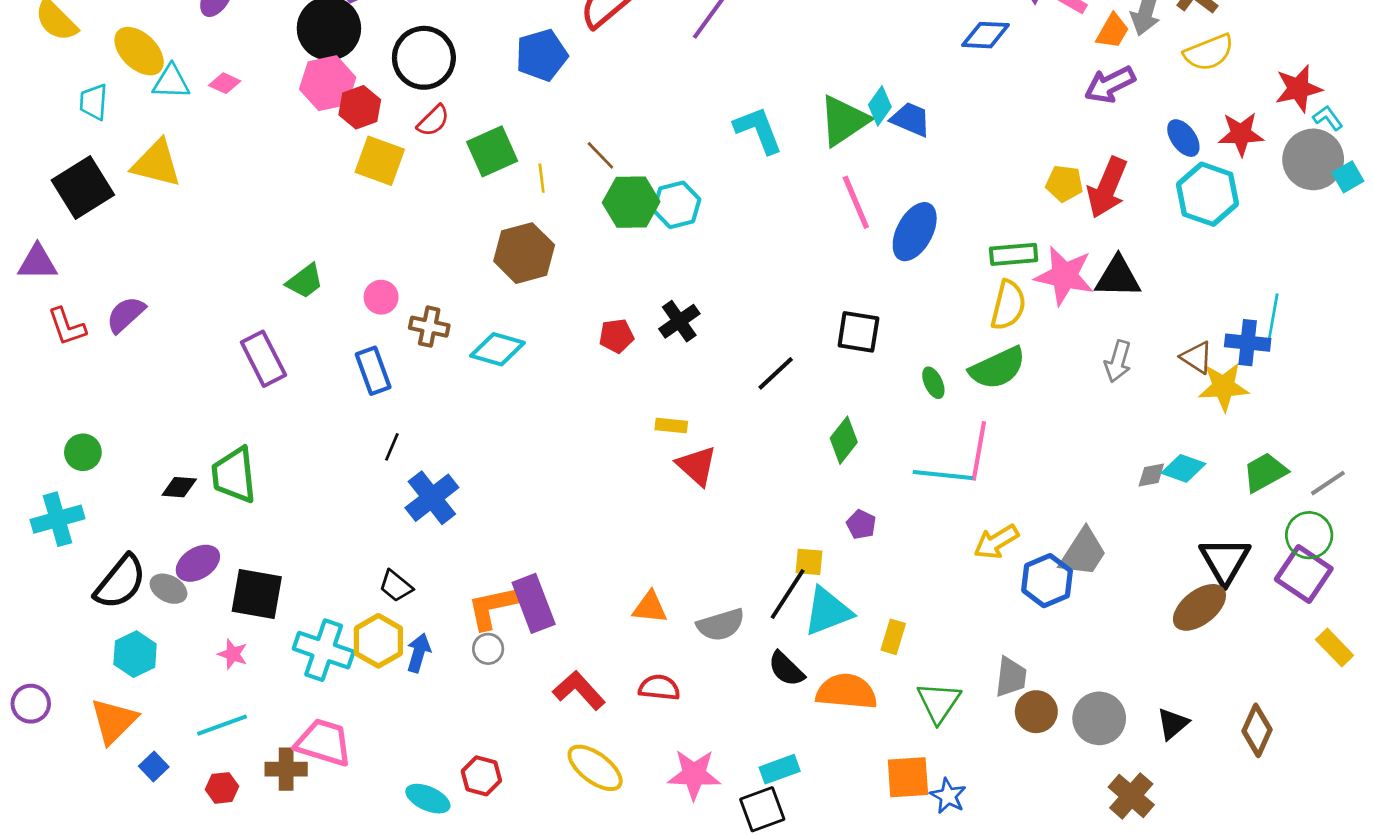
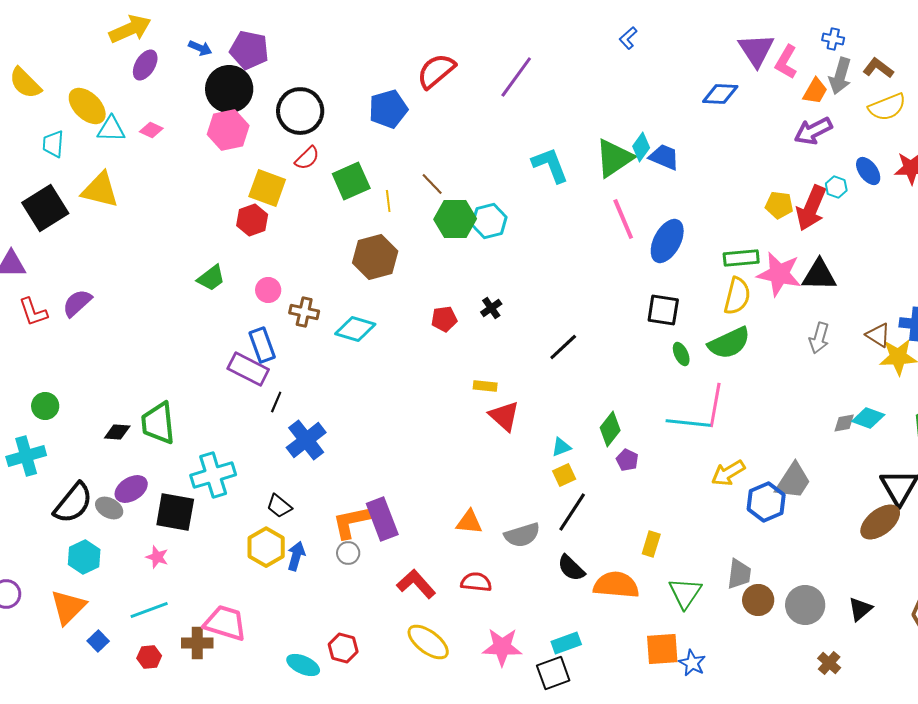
red hexagon: (360, 107) -> (252, 220), moved
cyan hexagon: (1207, 194) -> (836, 187), moved, size x0.5
black cross: (679, 321) -> (491, 308), size x0.7
black square: (858, 332) -> (663, 310), moved
purple rectangle: (263, 359) -> (248, 369), moved, turned -36
green diamond: (844, 440) -> (610, 429), moved
yellow square: (809, 562) -> (564, 475), moved, turned -30
cyan triangle: (828, 611) -> (561, 447), moved, size x0.5
cyan cross: (324, 650) -> (213, 475), moved, turned -36
brown cross: (1131, 796) -> (829, 663), size x0.7

